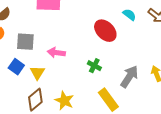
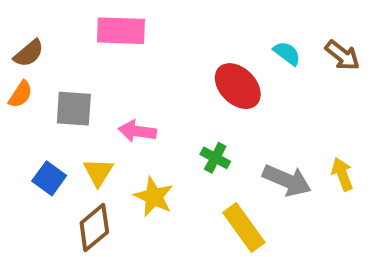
blue square: (16, 67) -> (49, 178), moved
gray arrow: (129, 77) -> (287, 180), turned 80
yellow star: (64, 101) -> (154, 197), moved

